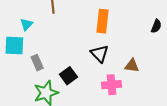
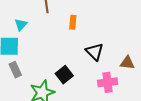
orange rectangle: (103, 21) -> (73, 22), moved, size x0.6
gray rectangle: (37, 63) -> (15, 70), moved

